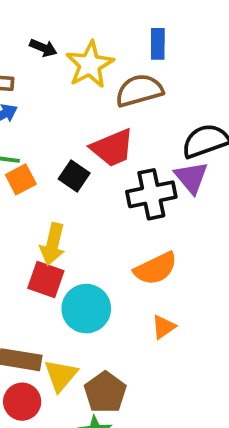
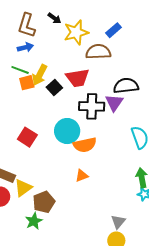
blue rectangle: (158, 44) -> (114, 30), turned 35
yellow arrow: (53, 244) -> (40, 75), moved
cyan circle: (86, 309) -> (67, 131), moved

